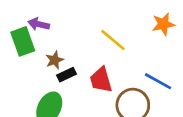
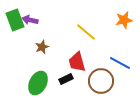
green rectangle: (23, 41) -> (15, 20), moved
black rectangle: (67, 75) -> (66, 79), moved

